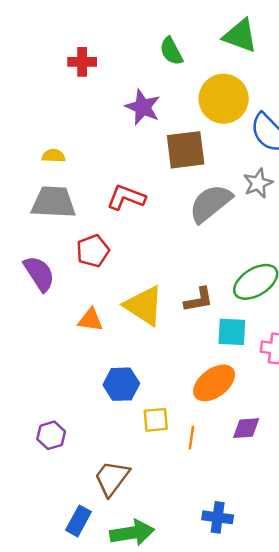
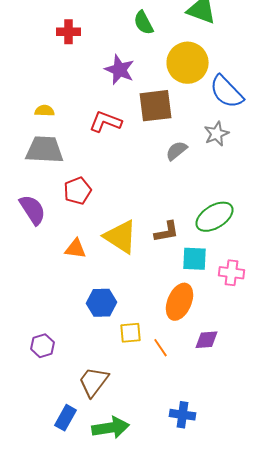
red L-shape: (126, 197) -> (106, 122), moved
gray semicircle: (211, 203) -> (176, 151), size x0.6
orange ellipse: (214, 383) -> (180, 302), turned -30
orange line: (191, 438) -> (160, 348), turned -42

